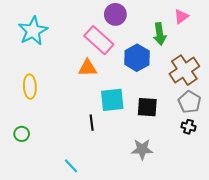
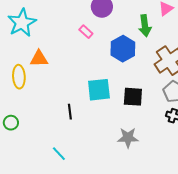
pink rectangle: (99, 40) -> (86, 32), size x0.5
orange triangle: (88, 68) -> (39, 59), moved
black line: (92, 123) -> (70, 112), moved

